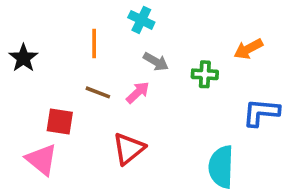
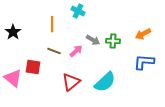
orange arrow: (248, 49) -> (143, 34), moved
gray arrow: (156, 62) -> (93, 40), moved
pink triangle: (42, 160) -> (13, 78), moved
cyan semicircle: (221, 167) -> (105, 82), moved, turned -135

